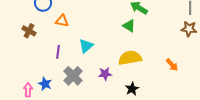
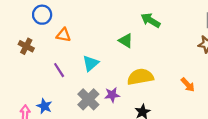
green triangle: (129, 26) -> (126, 41), moved
purple line: (58, 52) -> (59, 70), turned -40
gray cross: (73, 76) -> (88, 99), moved

